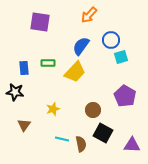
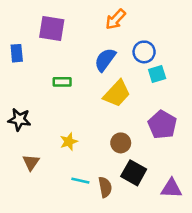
blue rectangle: (24, 68) -> (17, 53), moved
yellow trapezoid: (75, 72) -> (117, 94), moved

